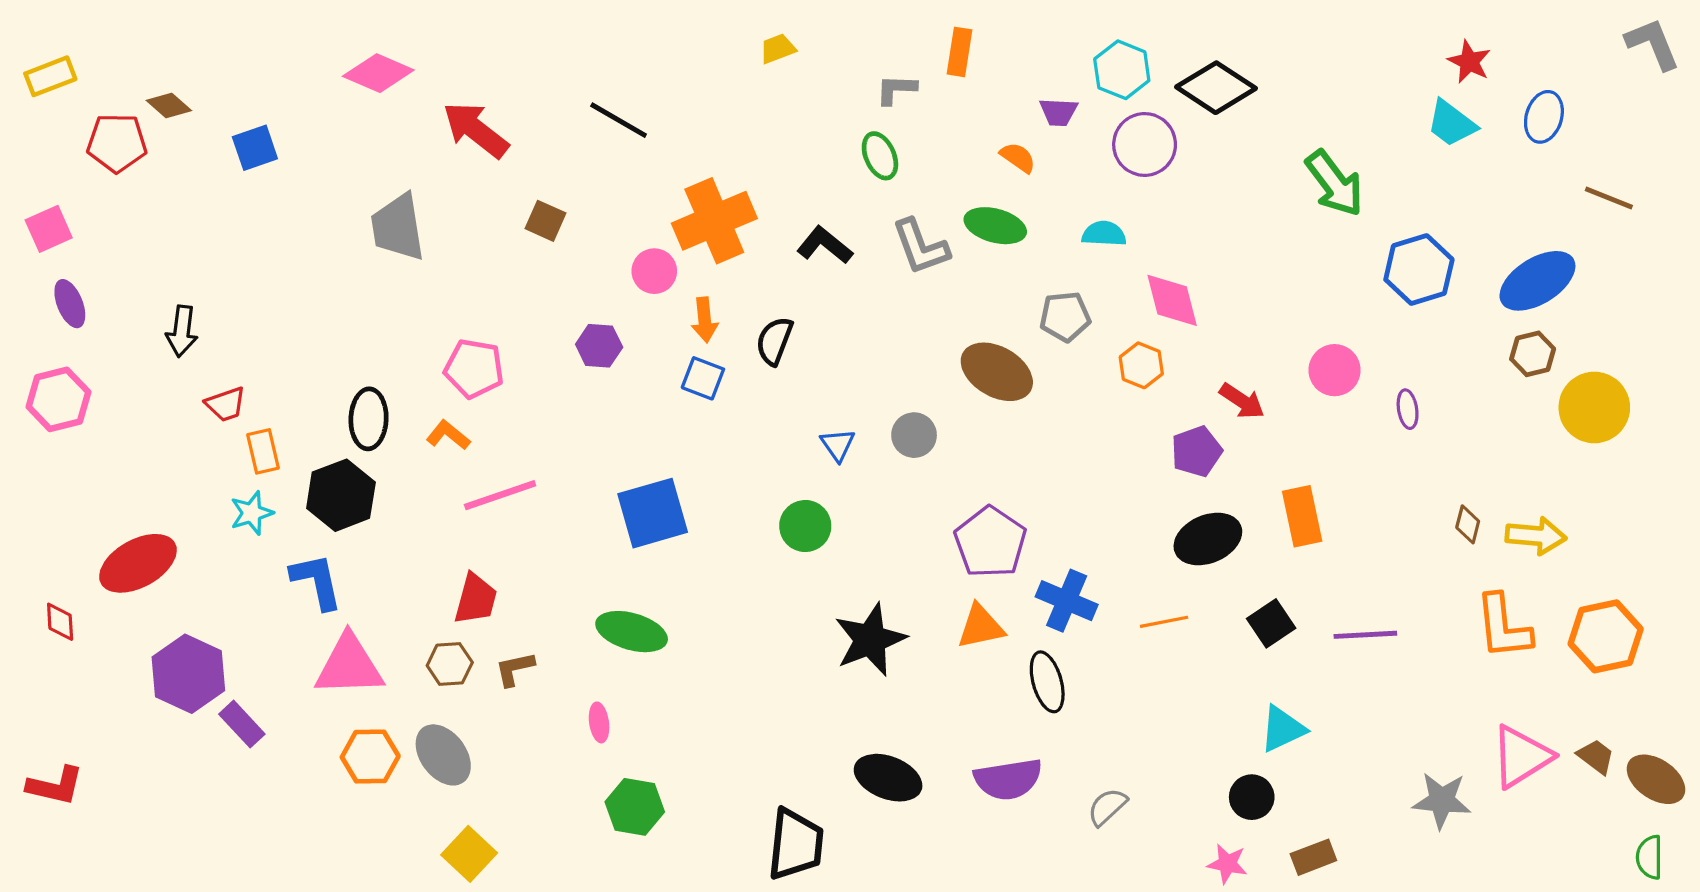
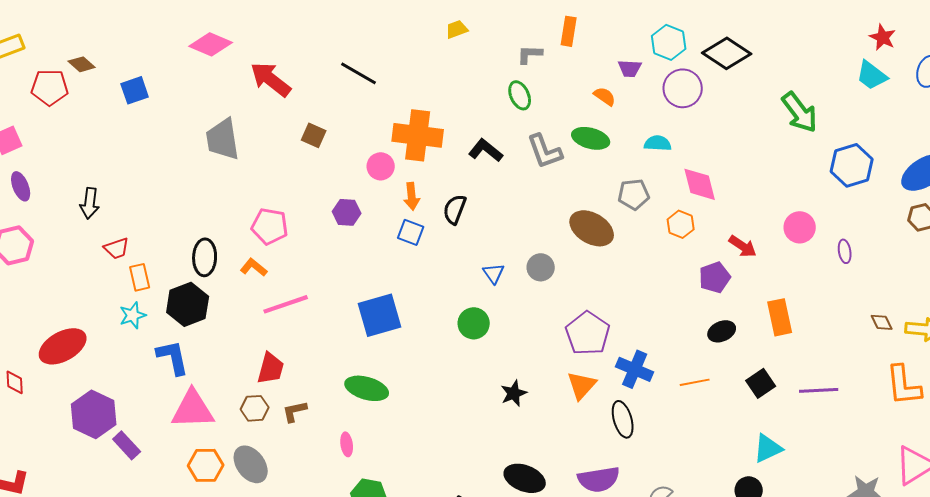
orange cross: (714, 221) -> (418, 135), turned 30
brown diamond: (1468, 524) -> (882, 322), turned -40
black ellipse: (1208, 539) -> (722, 331), size x0.7
orange triangle: (981, 627) -> (582, 385), turned -36
black star: (870, 640) -> (514, 393), size x0.6

